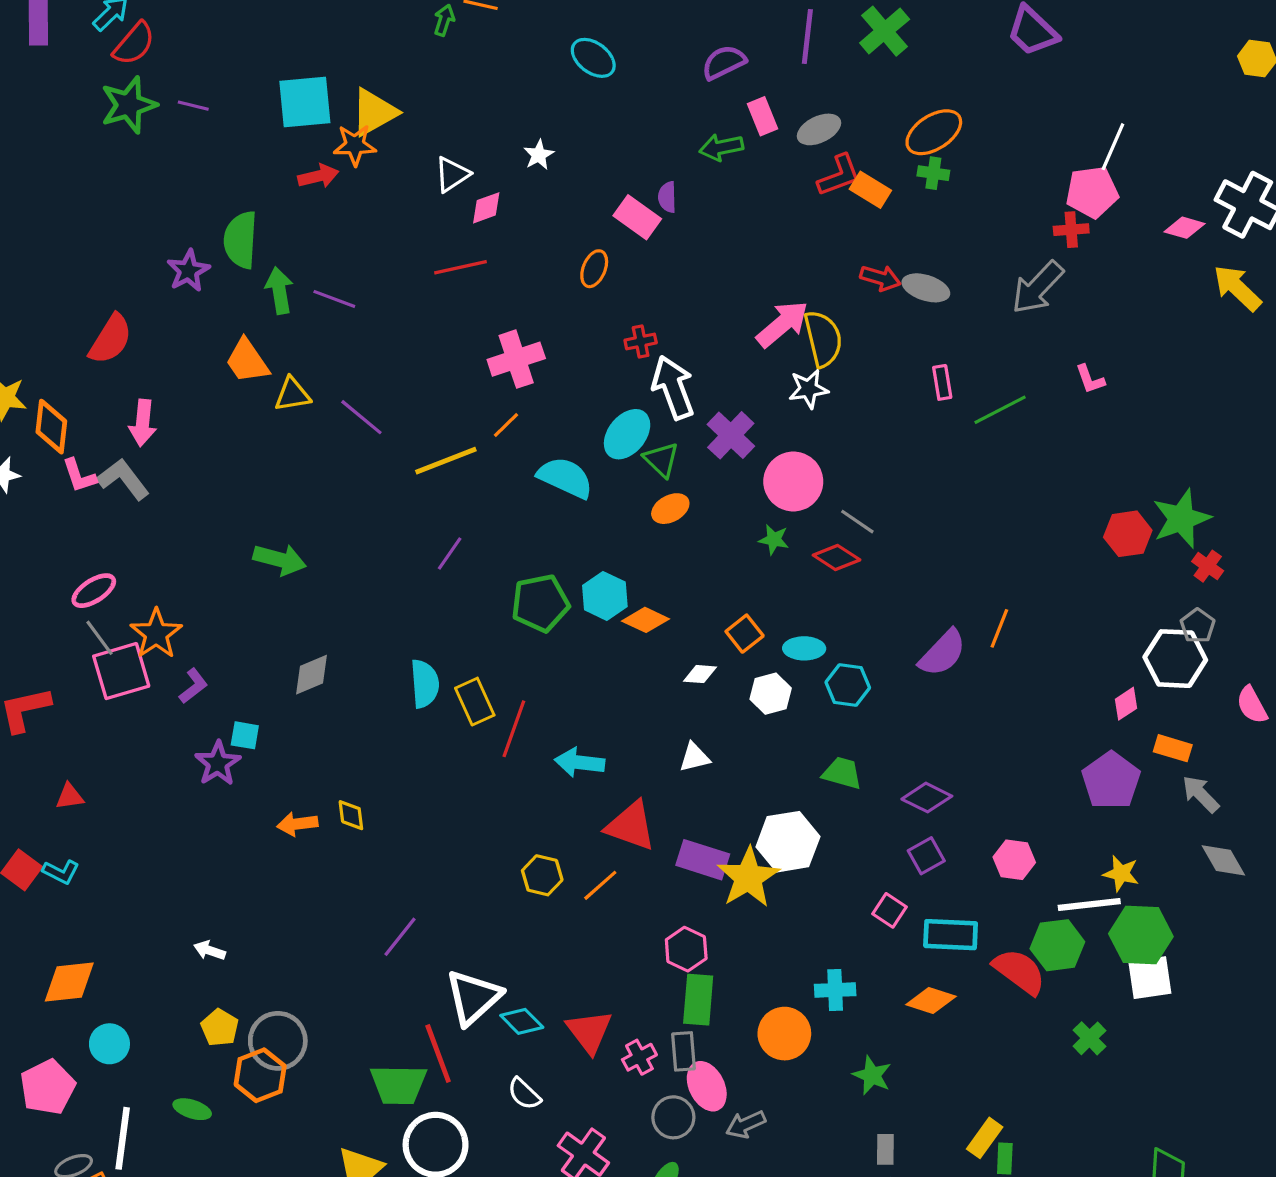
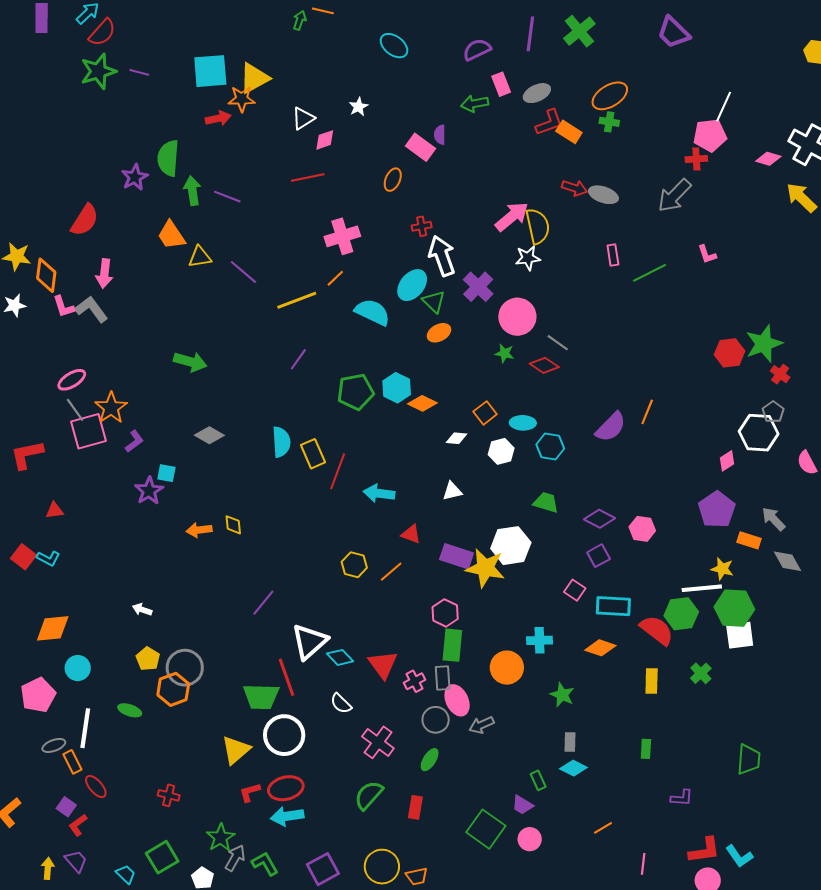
gray diamond: (312, 675) -> (209, 435), turned 52
orange rectangle: (1173, 748) -> (749, 540), moved
red triangle: (631, 826) -> (411, 534), size x0.6
pink hexagon: (1014, 860) -> (642, 529), moved
yellow star: (748, 877) -> (485, 568), turned -30
yellow rectangle: (985, 1138) -> (652, 681), moved, turned -35

